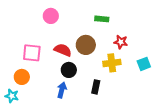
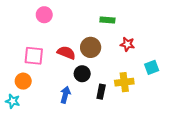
pink circle: (51, 16) -> (44, 15), moved
yellow cross: (112, 63) -> (124, 82), moved
black circle: (69, 70) -> (82, 74), moved

